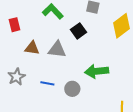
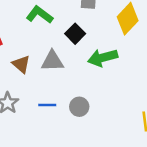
brown triangle: (32, 48) -> (21, 64), turned 42
green arrow: (97, 71) -> (103, 58), moved

